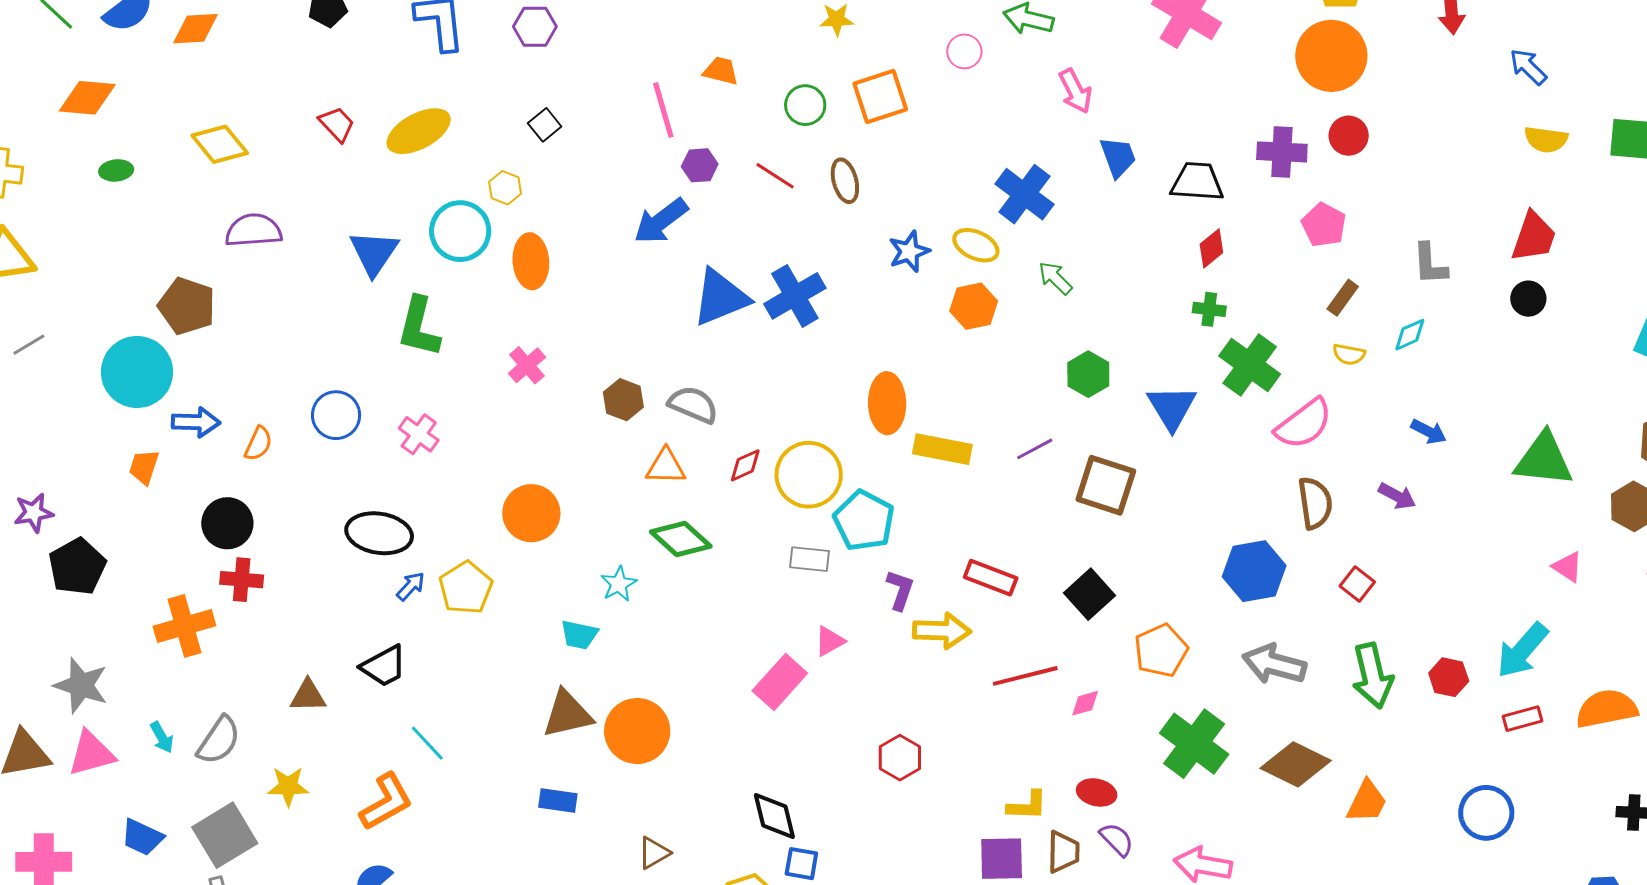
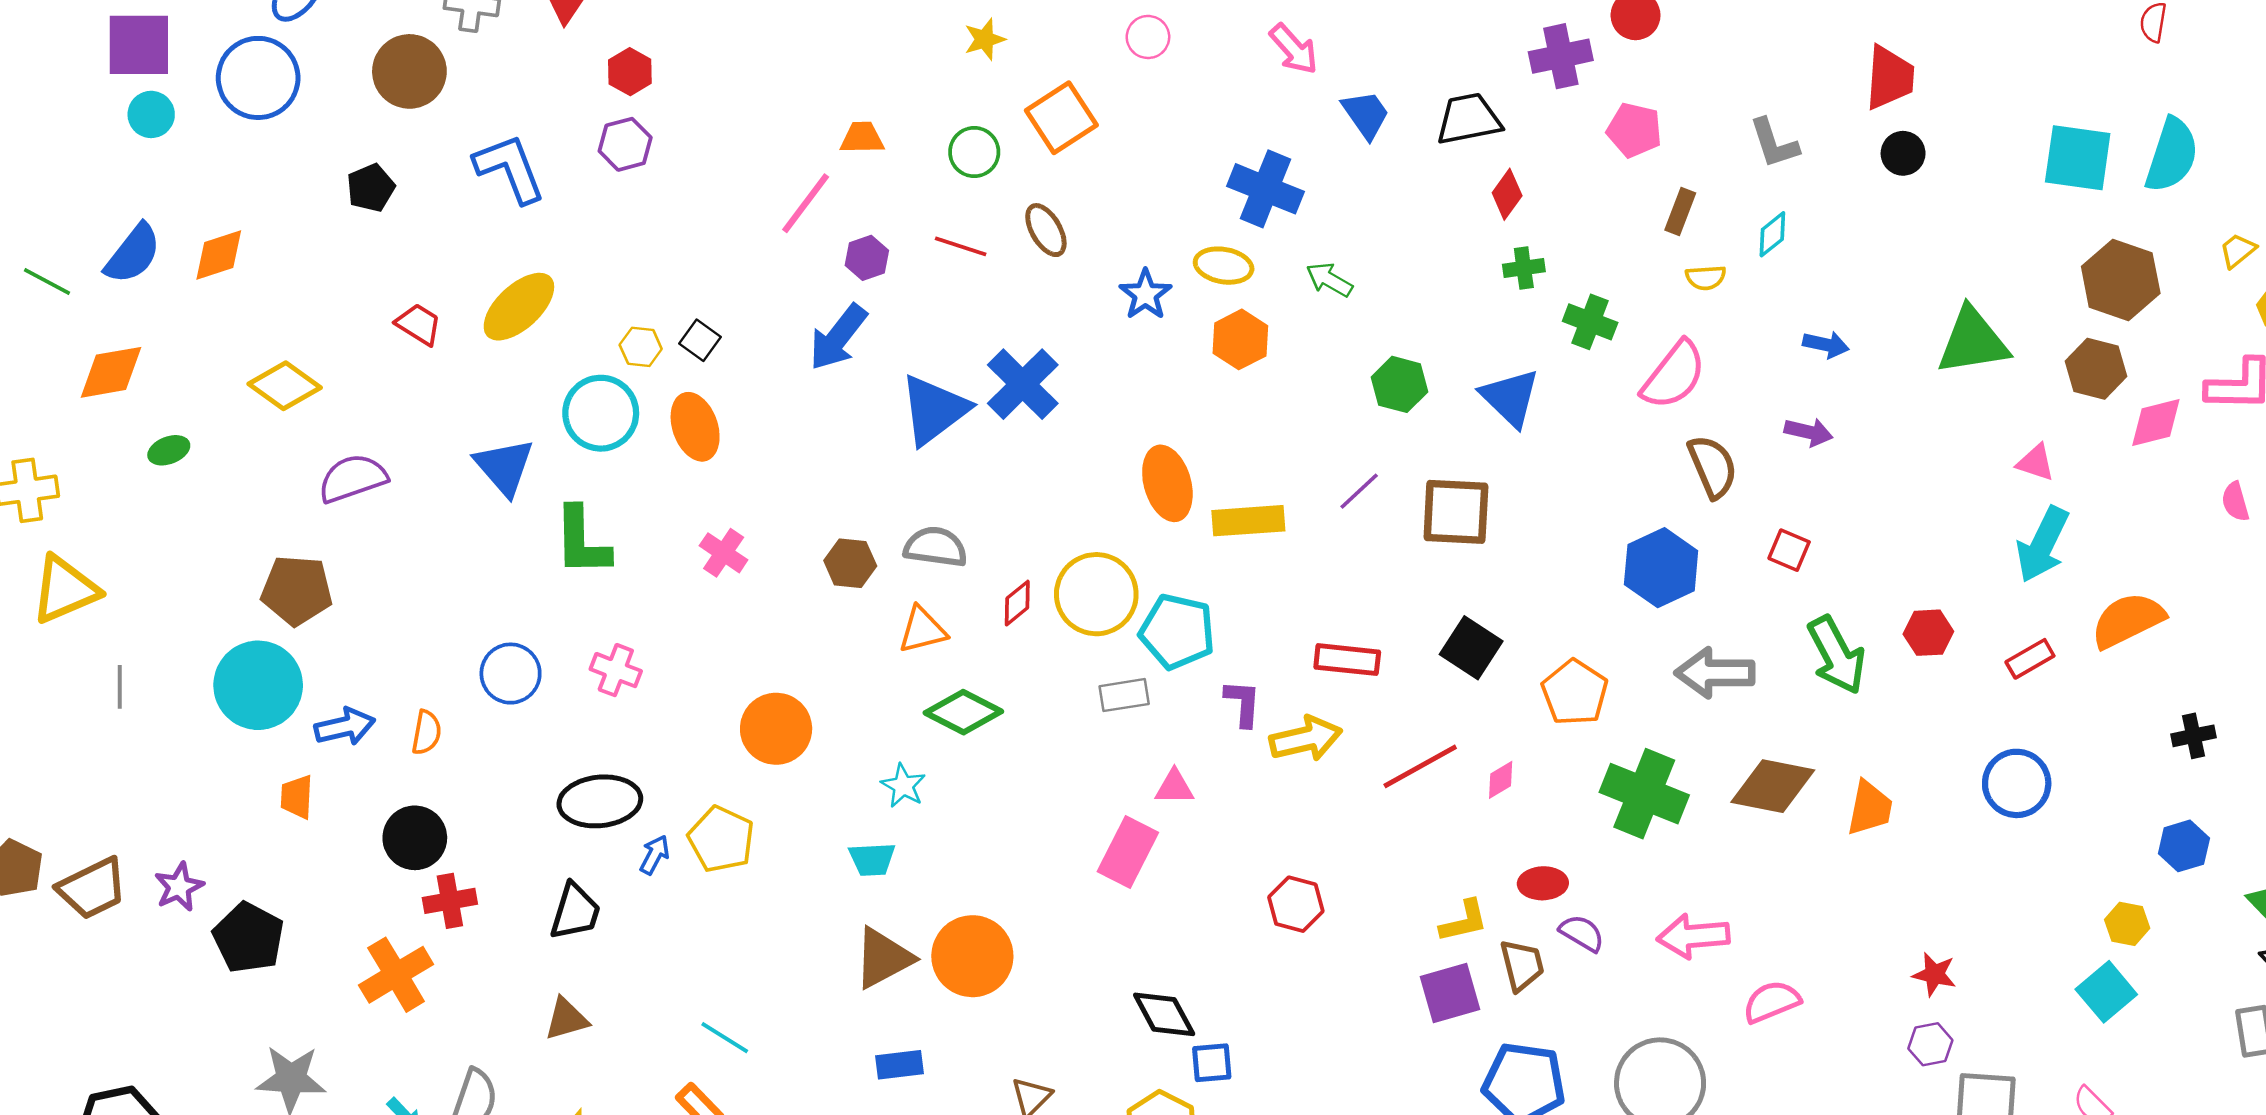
pink line: (663, 110) -> (806, 203), turned 68
black square: (545, 125) -> (700, 340), moved
gray line: (29, 345) -> (120, 687), turned -44
green cross: (1250, 365) -> (1590, 322), size x0.7
pink triangle: (830, 641) -> (1174, 787), turned 44
cyan arrow: (1522, 650) -> (2043, 544), moved
black trapezoid: (384, 666) -> (575, 912), moved, turned -30

